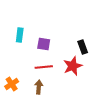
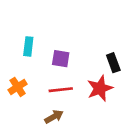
orange cross: (12, 84) -> (18, 87), moved
brown arrow: (39, 87) -> (54, 117), turned 56

